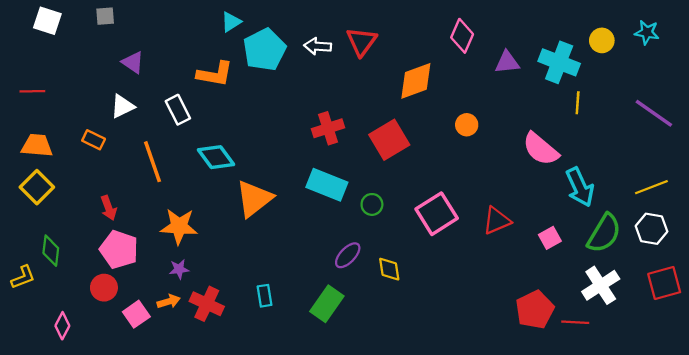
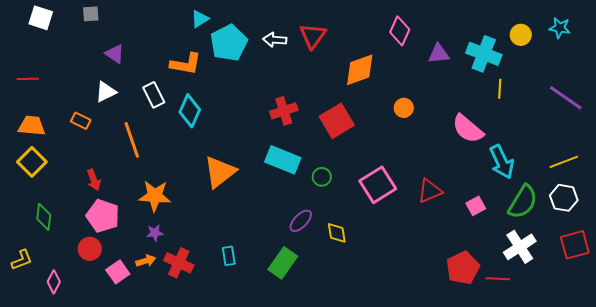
cyan diamond: (216, 157) -> (190, 111), moved, turned 60
yellow L-shape: (23, 277) -> (22, 260), moved

